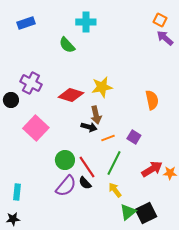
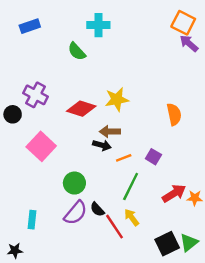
orange square: (160, 20) -> (183, 23), size x1.5
brown arrow: (96, 115) -> (110, 132), turned 102
red line: (87, 167) -> (114, 227), moved
cyan rectangle: (17, 192) -> (32, 220), moved
green triangle: (128, 212) -> (189, 243), moved

